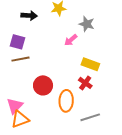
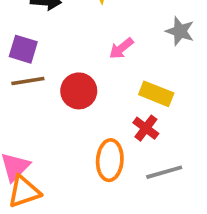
gray star: (87, 24) -> (180, 31), moved
red circle: (43, 85) -> (79, 91), moved
gray line: (90, 117) -> (164, 172), moved

